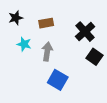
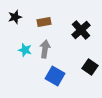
cyan star: (24, 44) -> (25, 50), moved
black square: (94, 57) -> (90, 67), moved

